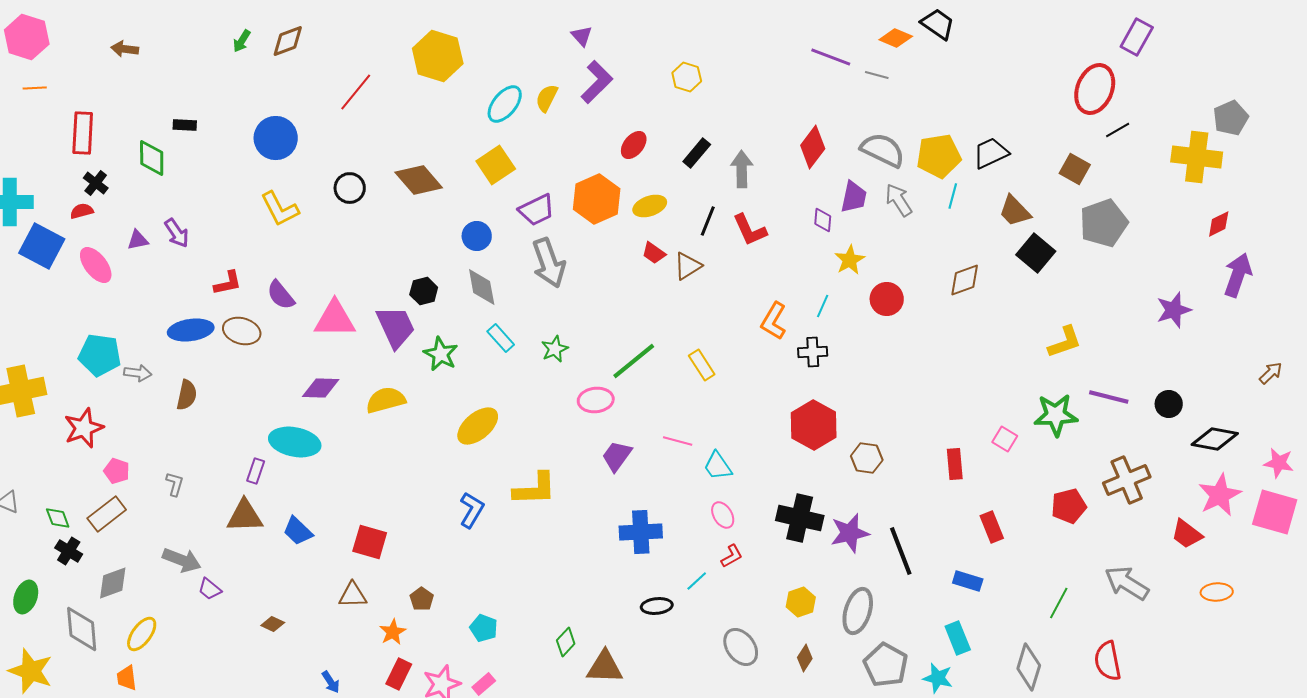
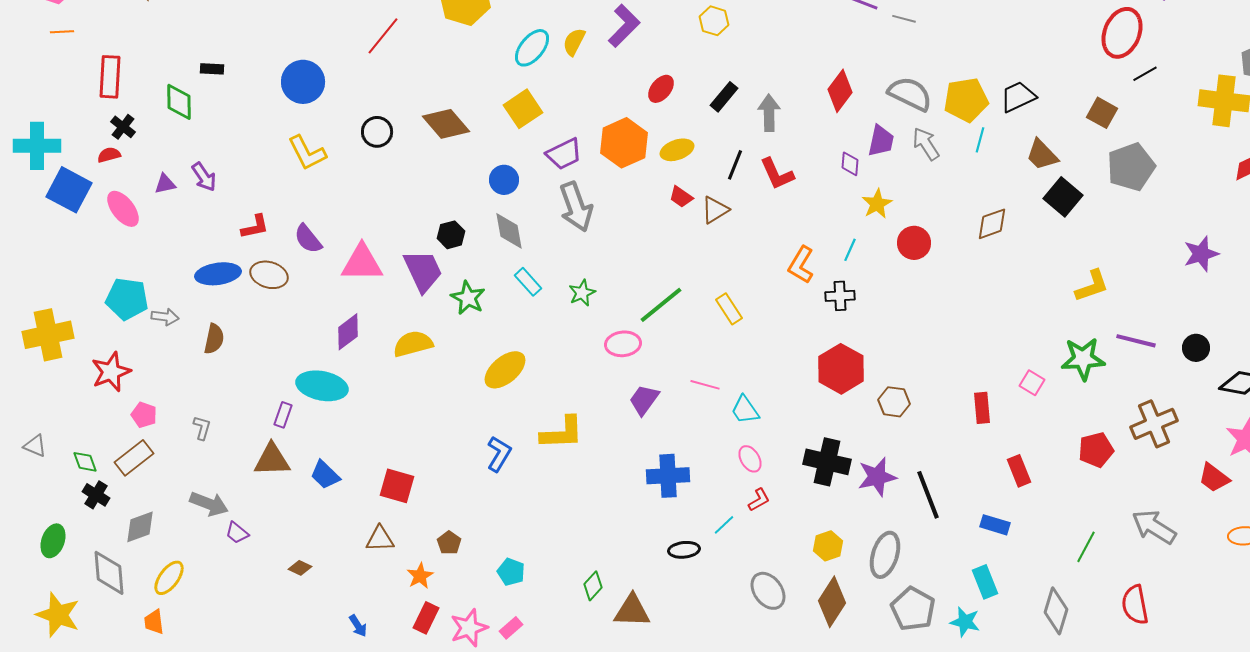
purple diamond: (321, 388) -> (348, 332), turned -39
brown diamond: (805, 658) -> (832, 602), size x1.8

